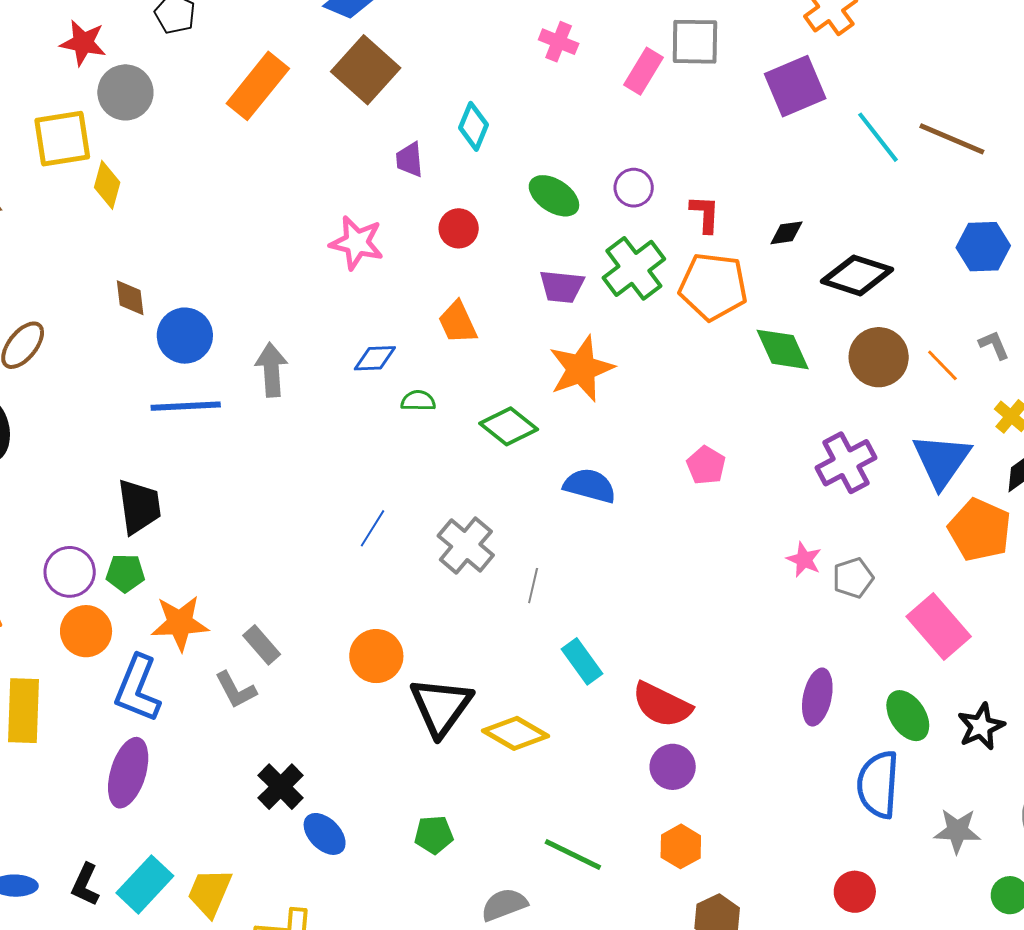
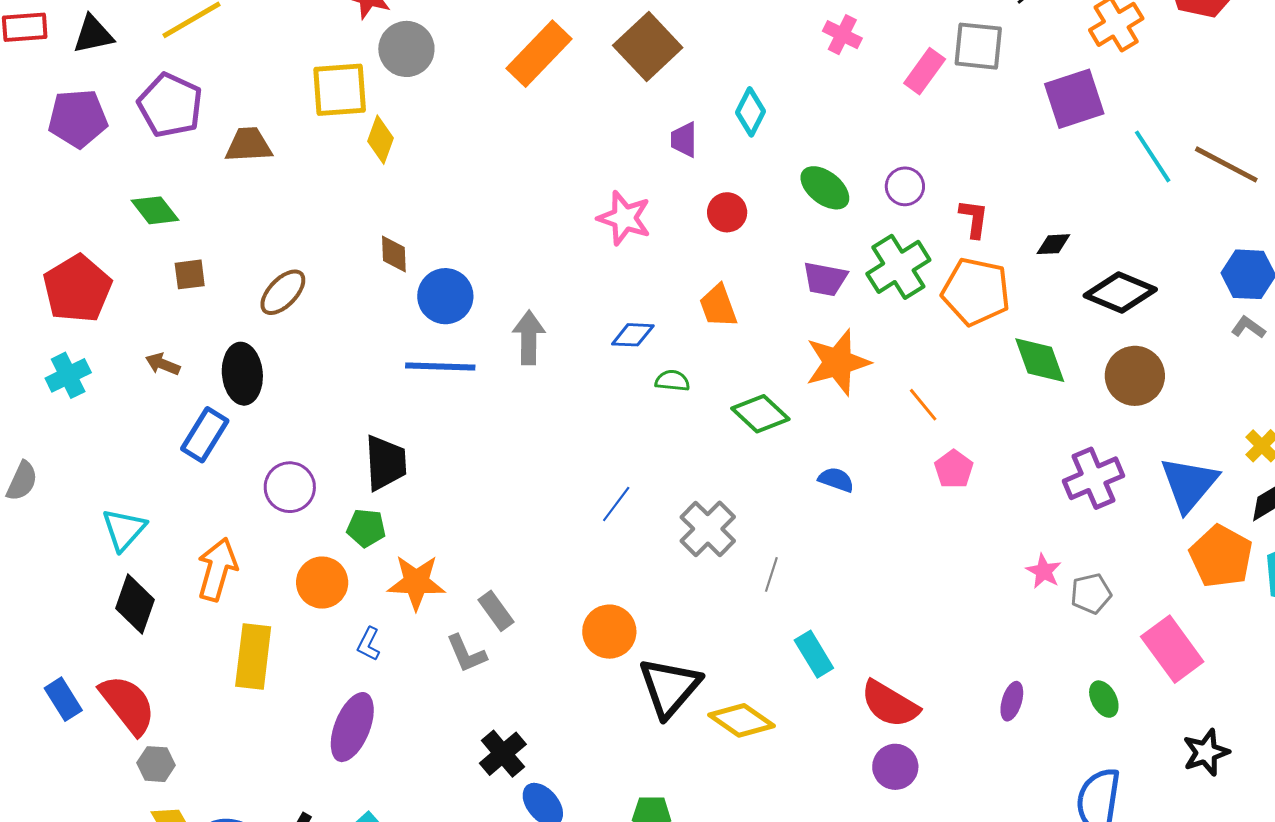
gray L-shape: (994, 345) -> (1248, 327), moved, turned -36
orange line: (942, 365) -> (923, 405), moved
blue semicircle: (590, 486) -> (836, 480), size x0.7
purple circle: (70, 572) -> (290, 487), moved
blue L-shape: (138, 689) -> (369, 644), size x0.5
purple ellipse: (817, 697) -> (1012, 701), moved, size x0.7
green ellipse: (908, 716) -> (1104, 699), moved, size x0.7

